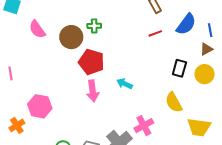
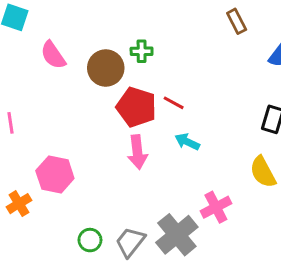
red line: (155, 33) -> (174, 103), moved, turned 48

